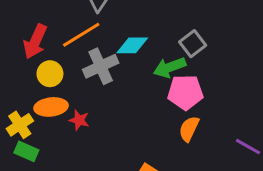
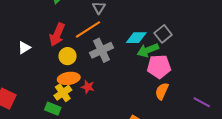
cyan diamond: (132, 45) -> (136, 38), moved
yellow cross: (20, 125) -> (63, 93), moved

